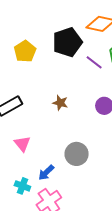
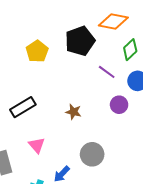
purple line: (94, 62) -> (107, 72), moved
brown star: (60, 103) -> (74, 112), moved

